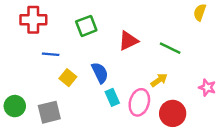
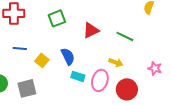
blue line: (51, 54) -> (20, 48), moved
yellow arrow: (159, 80) -> (116, 62), turned 56
cyan rectangle: (112, 97) -> (78, 76), turned -48

